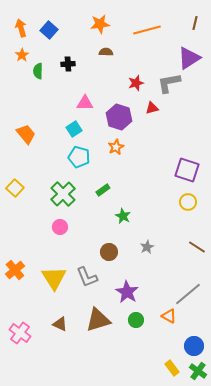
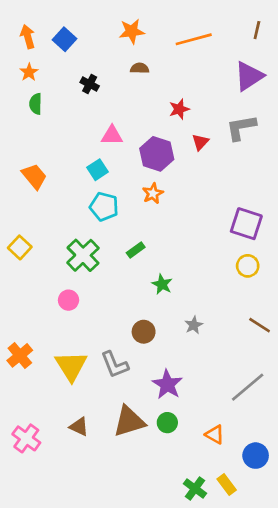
black cross: (68, 64) -> (90, 84), turned 32
green semicircle: (38, 71) -> (36, 104), moved
gray L-shape: (169, 83) -> (241, 128), moved
red triangle: (152, 108) -> (200, 142), turned -32
pink circle: (60, 227) -> (69, 300), moved
orange triangle: (169, 316) -> (215, 434), moved
green circle: (136, 320) -> (167, 423), moved
green cross: (198, 371) -> (195, 488), moved

